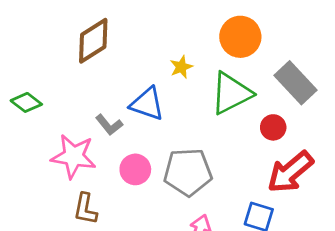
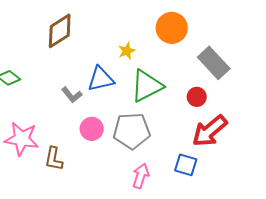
green triangle: (231, 93) -> (147, 86), moved
blue triangle: (147, 104) -> (101, 79), turned -32
pink star: (74, 156) -> (22, 139), moved

